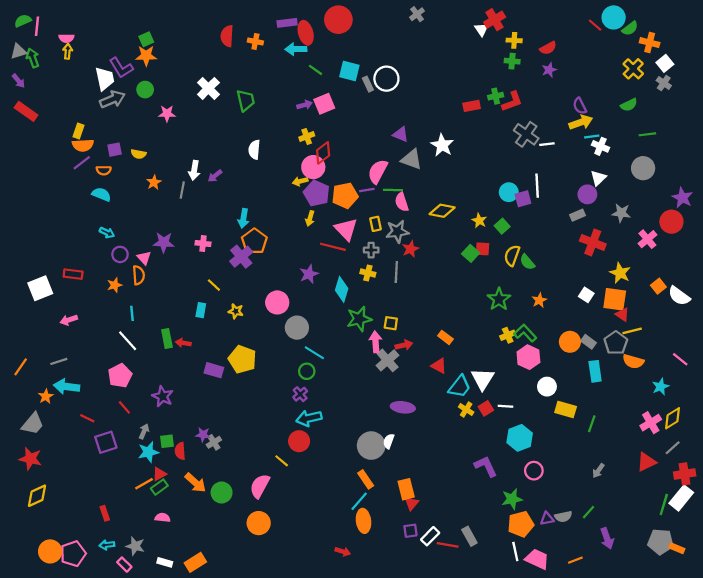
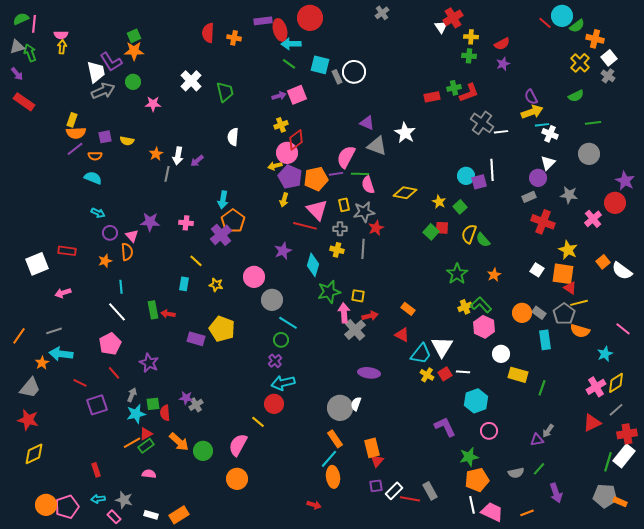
cyan arrow: (296, 49) -> (291, 44), moved
orange star: (154, 182) -> (156, 154), moved
purple triangle: (547, 519) -> (537, 440), moved

